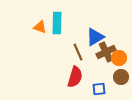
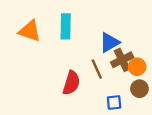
orange triangle: (40, 27) -> (30, 31), moved, size x1.5
brown line: (78, 52) -> (97, 69), moved
red semicircle: (75, 77) -> (71, 83), moved

